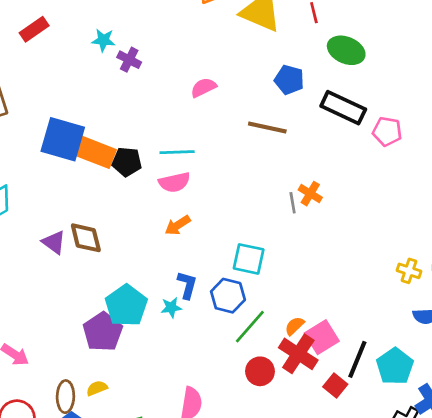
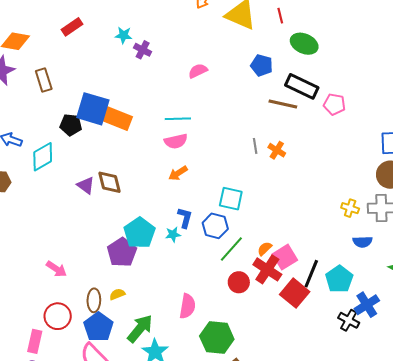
brown line: (267, 128) -> (283, 104), moved
black pentagon: (127, 162) -> (71, 125), moved
gray line: (293, 203) -> (255, 146), moved
red square: (335, 385) -> (295, 293), size x1.6

